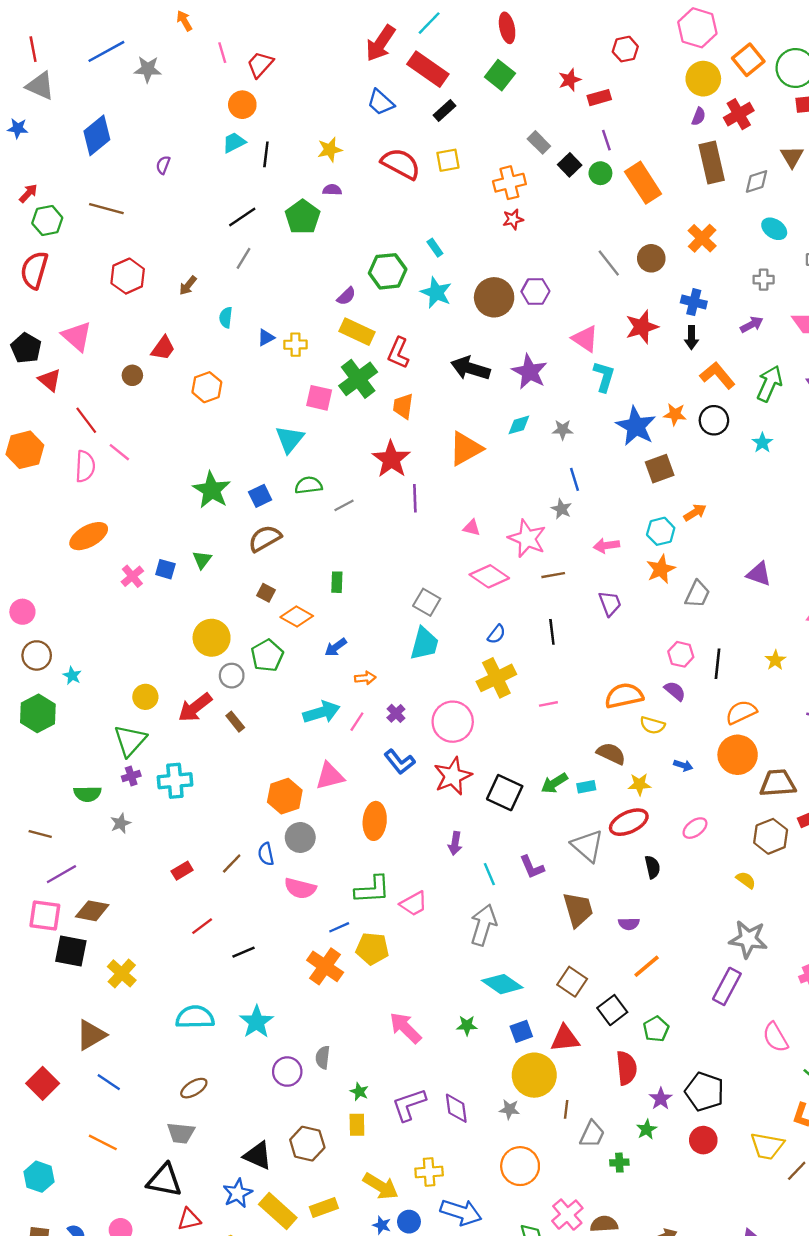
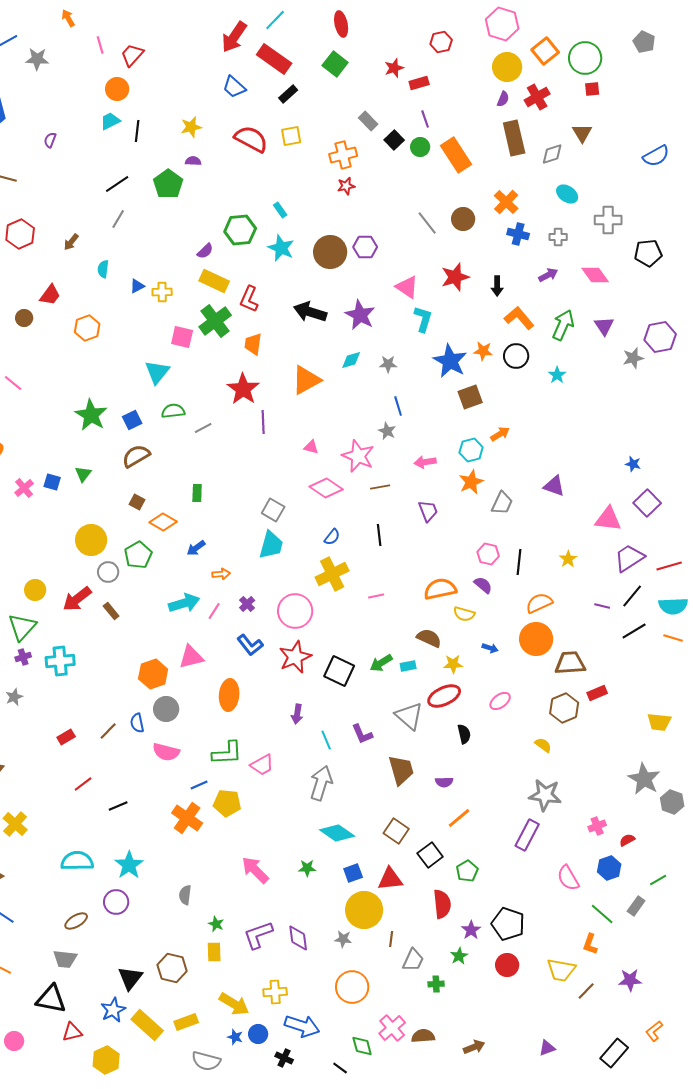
blue cross: (694, 302) -> (518, 234), moved
purple circle: (287, 1072) -> (116, 902), moved
black triangle: (258, 1155) -> (130, 978), turned 44

